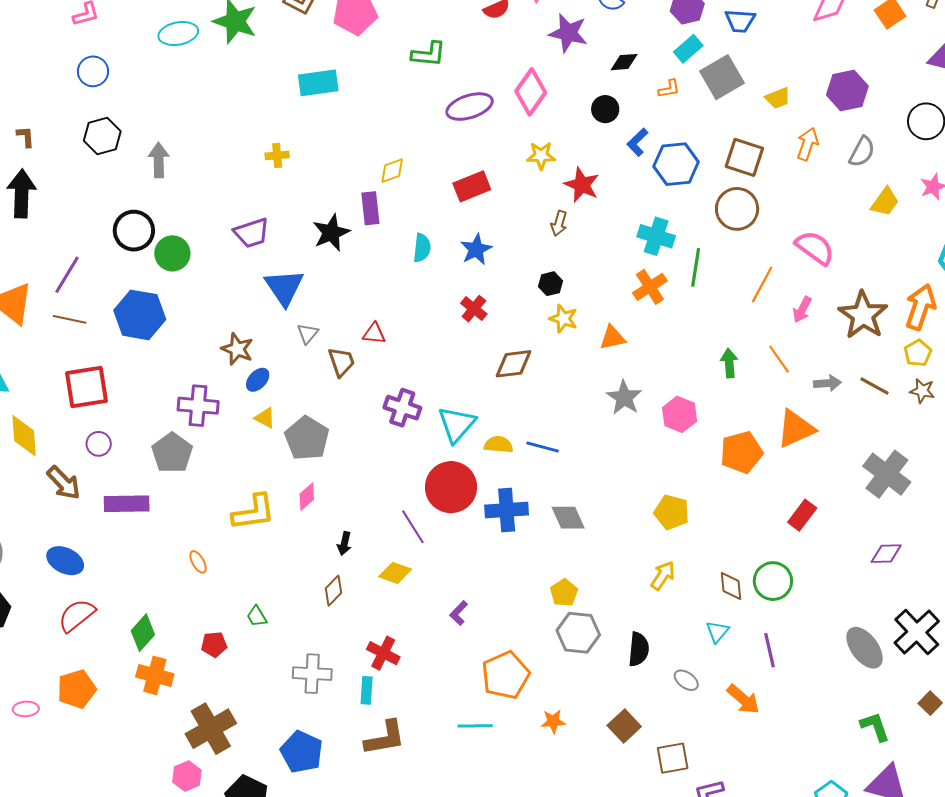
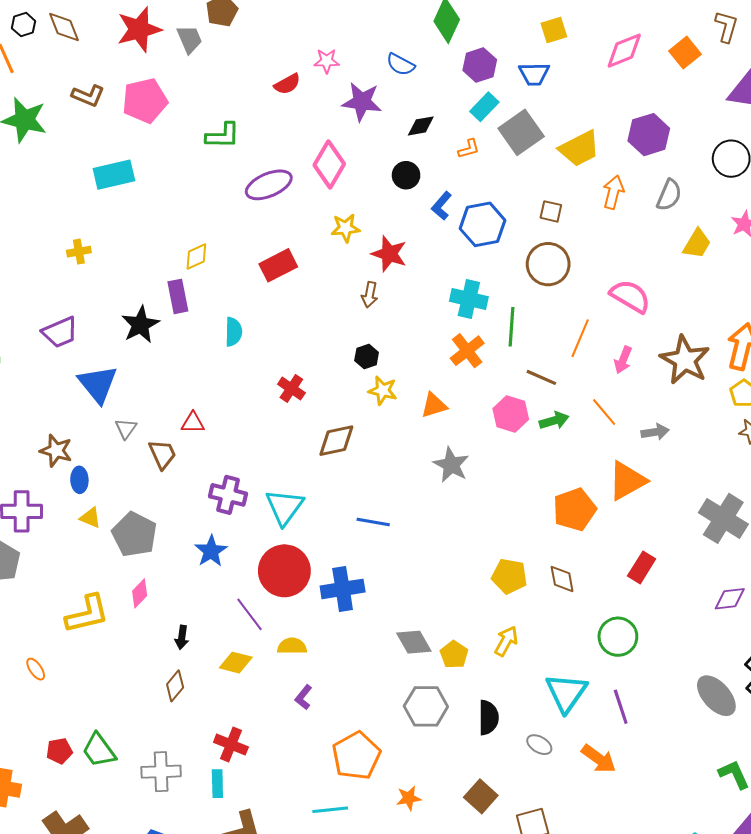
yellow trapezoid: (778, 98) -> (579, 148), size x1.6
brown square: (744, 157) -> (551, 211), size x0.6
blue star: (476, 249) -> (211, 551), moved
green arrow: (729, 363) -> (554, 421), turned 84
blue ellipse: (258, 380) -> (79, 480), turned -40
brown line: (874, 386) -> (541, 377), moved
pink hexagon: (680, 414) -> (511, 414), moved
yellow semicircle: (499, 445) -> (292, 646), moved
gray diamond: (568, 518) -> (414, 642), moved
brown diamond: (731, 586) -> (562, 579), moved
yellow pentagon: (564, 593) -> (454, 655), moved
green trapezoid: (257, 616) -> (99, 750), moved, size x1.6
cyan triangle: (717, 632) -> (566, 693), size x1.8

